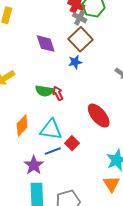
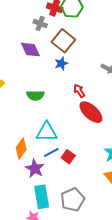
gray cross: (80, 18) -> (40, 24), moved
red arrow: (58, 93) -> (79, 91), moved
orange diamond: (22, 126) -> (21, 149), moved
red square: (72, 143) -> (68, 157), moved

